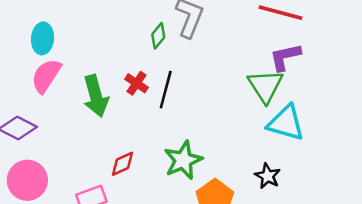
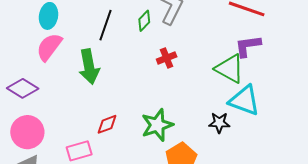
red cross: (137, 83) -> (167, 58), moved, turned 30
green triangle: (265, 86) -> (230, 69), turned -32
black line: (166, 90) -> (106, 25), moved
black star: (268, 176) -> (219, 123), moved, turned -30

